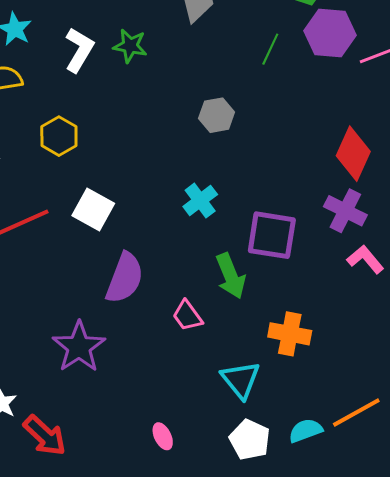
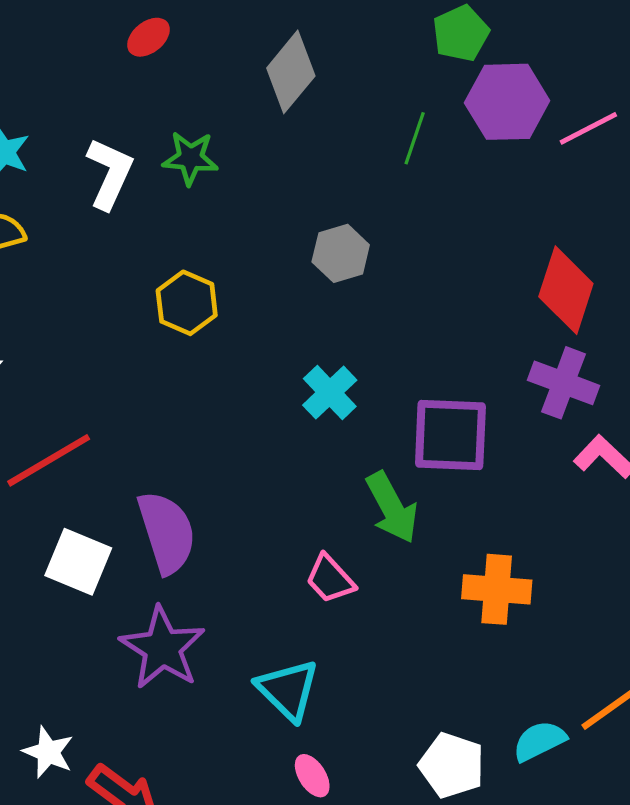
yellow hexagon: (59, 136) -> (187, 303), moved
white square: (93, 210) -> (78, 562), moved
purple semicircle: (125, 278) -> (167, 532), moved, turned -32
cyan triangle: (241, 380) -> (288, 690), moved

